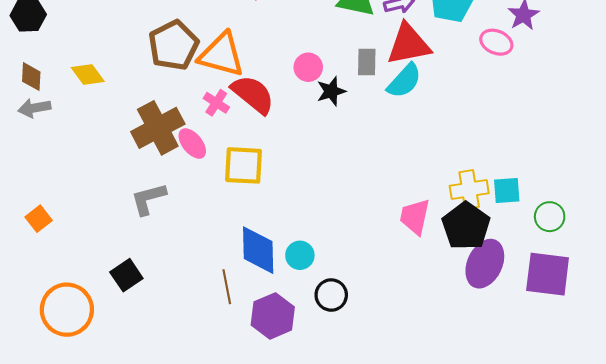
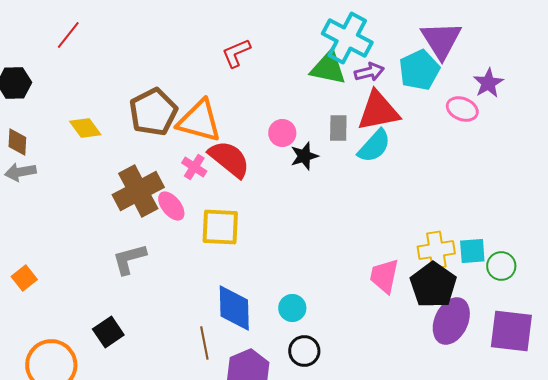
yellow diamond: (88, 75) -> (85, 128), moved
green circle: (550, 217) -> (501, 266), moved
cyan circle: (300, 255) -> (292, 308), moved

